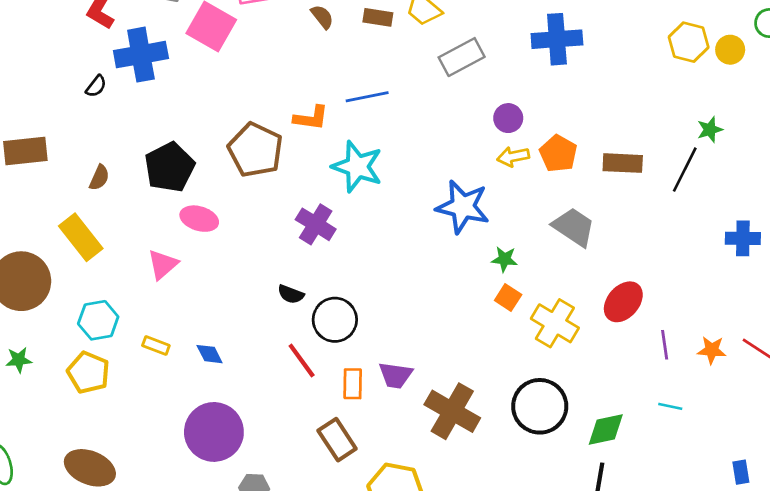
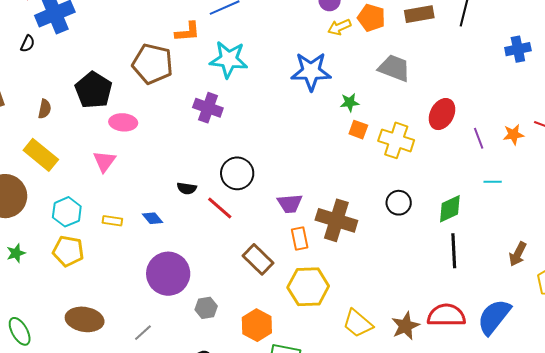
black semicircle: (291, 294) -> (187, 188), moved
orange rectangle: (353, 384) -> (300, 238), moved
black circle: (540, 406) -> (399, 203), size x0.6

